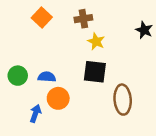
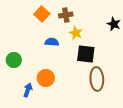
orange square: (42, 17) -> (42, 14), moved
black square: (95, 72) -> (86, 54), moved
blue semicircle: (47, 77) -> (52, 42), moved

